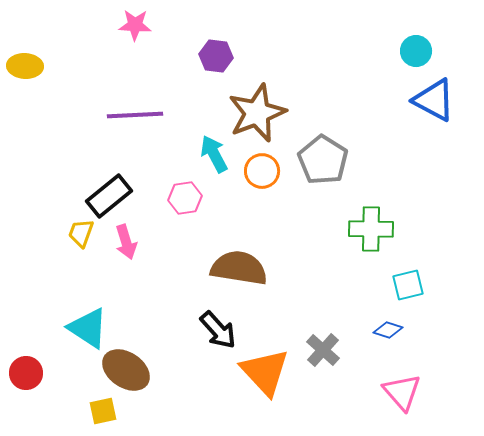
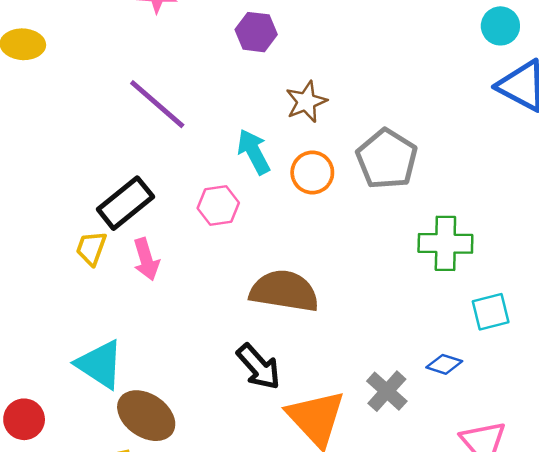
brown star: (257, 113) -> (306, 102), size x0.6
purple line: (135, 115) -> (157, 104), turned 44
blue diamond: (388, 330) -> (444, 364), moved

